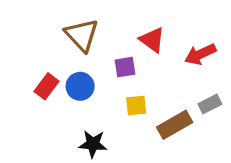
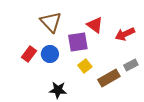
purple square: (125, 67) -> (78, 42), size x1.5
yellow square: (136, 106) -> (85, 66), turned -32

